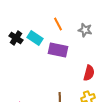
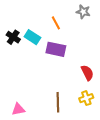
gray star: (85, 30) -> (83, 12), moved
red semicircle: (89, 73) -> (87, 73), turned -42

